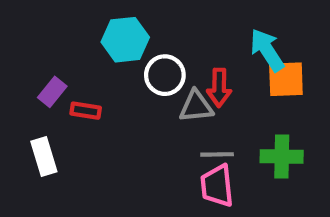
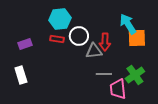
purple rectangle: (52, 92) -> (25, 44), turned 32
red rectangle: (86, 111) -> (57, 39), moved
green cross: (282, 156) -> (135, 75), turned -36
pink trapezoid: (217, 186) -> (118, 89), moved

